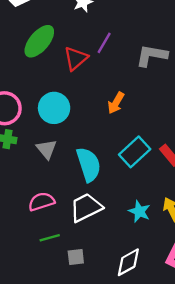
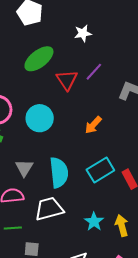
red triangle: (76, 58) -> (67, 80), turned -35
gray triangle: (47, 149) -> (24, 168), moved

